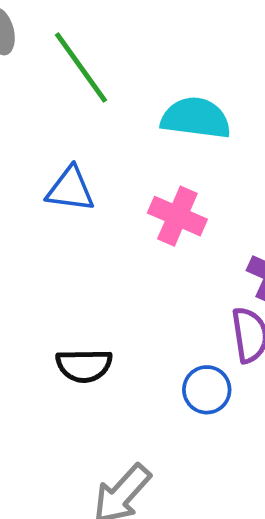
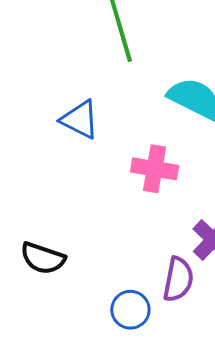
pink cross: (177, 216) -> (155, 169), turned -33

